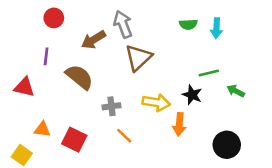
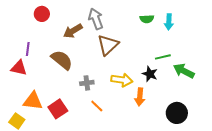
purple line: (46, 56) -> (28, 49), moved
green arrow: (236, 91) -> (184, 71), size x1.5
orange triangle: (42, 129) -> (33, 101), size x1.5
red square: (74, 140) -> (58, 109), turned 30

